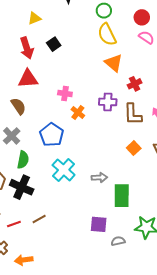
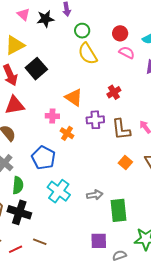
yellow triangle: (34, 18) -> (15, 45), size x1.5
black square: (54, 44) -> (36, 69), size x1.5
orange triangle: (114, 63) -> (74, 97), moved
red cross: (135, 84) -> (114, 92), moved
brown line: (39, 219) -> (40, 242), turned 56

